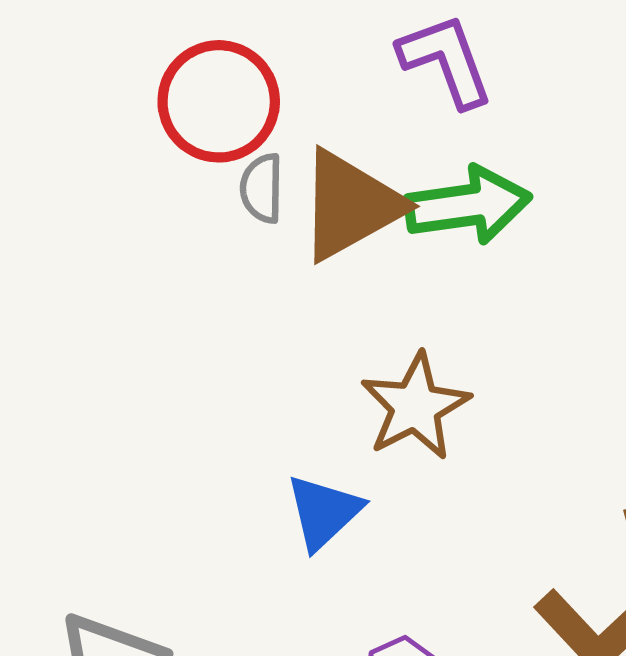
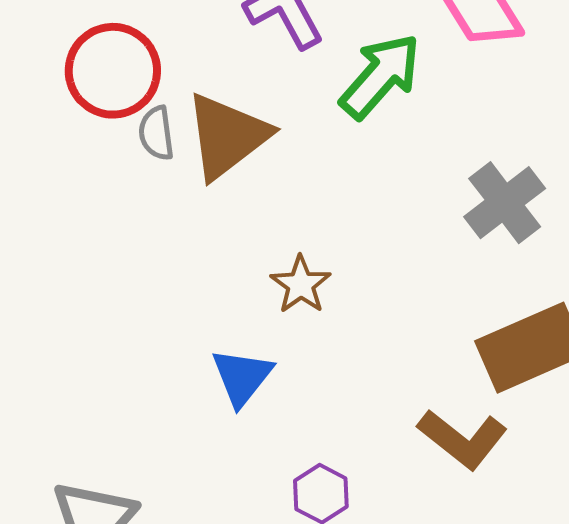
green arrow: (468, 205) -> (380, 76), moved, turned -32
brown star: (415, 406) -> (301, 285), size x0.7

